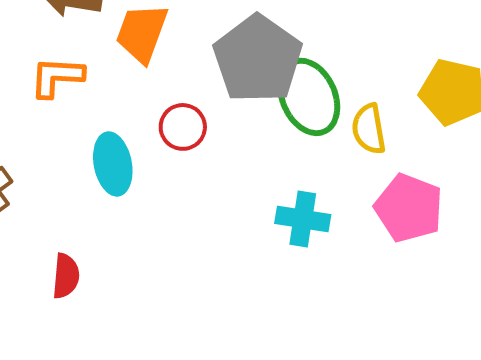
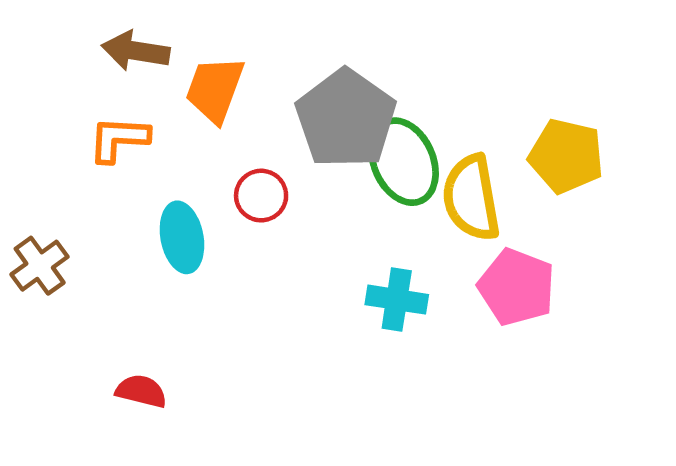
yellow semicircle: (369, 129) -> (471, 198), size x1.5
red semicircle: (66, 276) -> (141, 391), moved, turned -81

